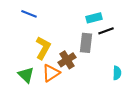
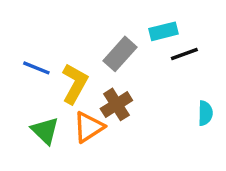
blue line: (29, 14) -> (36, 68), moved
gray rectangle: (86, 43) -> (120, 54), moved, turned 36
cyan semicircle: (117, 73) -> (205, 113), moved

